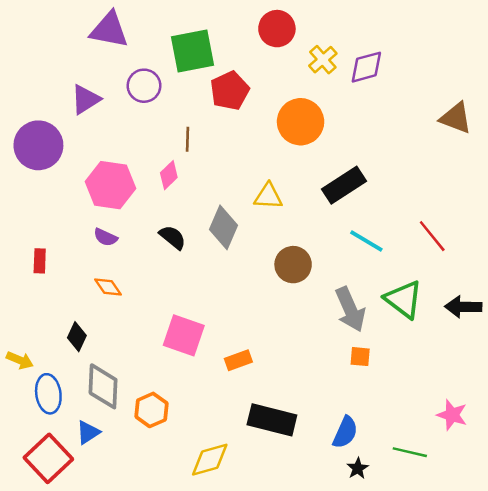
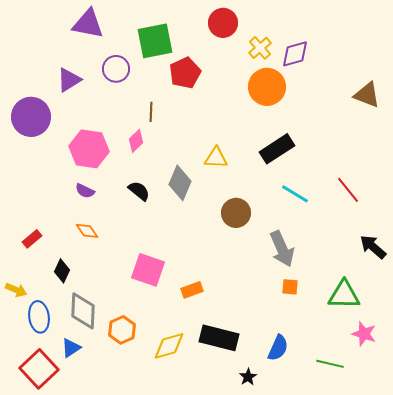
orange circle: (301, 122) -> (267, 87), moved
red rectangle: (40, 261) -> (32, 239), moved, turned 48
green triangle: (404, 299) -> (344, 295), moved, turned -36
black arrow: (463, 307) -> (373, 247), turned 40
yellow diamond: (210, 460) -> (169, 346), moved
black star: (358, 468) -> (248, 377), moved

